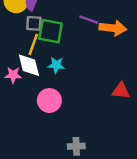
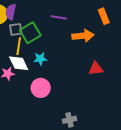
orange arrow: (113, 28) -> (83, 36), moved
green square: (51, 31) -> (30, 33), turned -30

